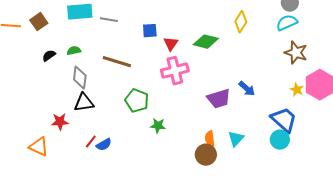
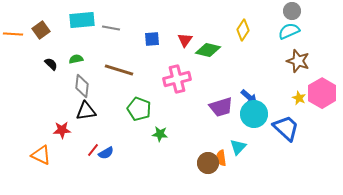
red triangle: (171, 44) -> (185, 40), moved
black semicircle: (49, 56) -> (51, 64), turned 80
orange semicircle: (210, 139) -> (221, 158), moved
cyan circle: (280, 140) -> (254, 114), moved, size x1.4

